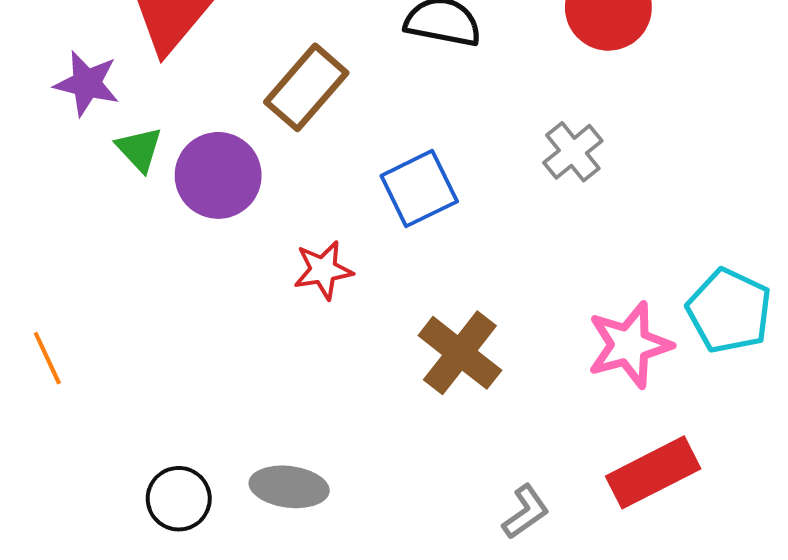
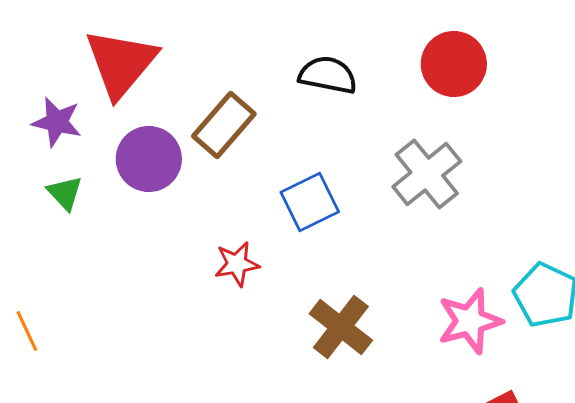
green triangle: (139, 149) -> (65, 193), moved
gray cross: (573, 152) -> (427, 174), size x1.5
purple circle: (218, 175) -> (149, 159), moved

